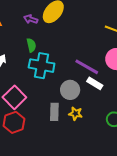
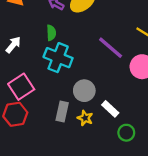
purple line: (87, 67) -> (111, 48), moved
white rectangle: (95, 83) -> (110, 109), moved

